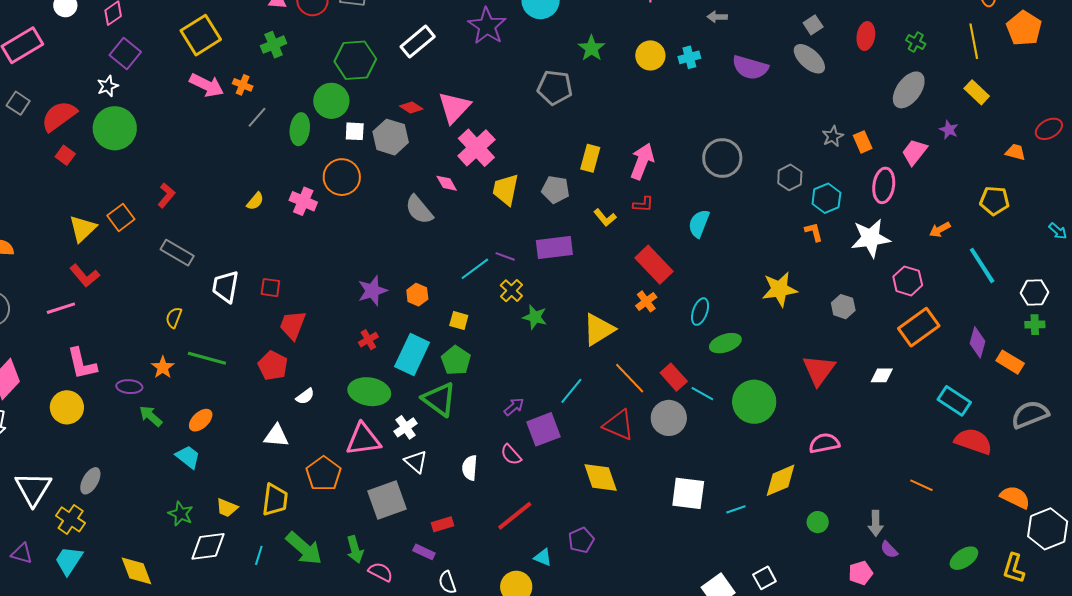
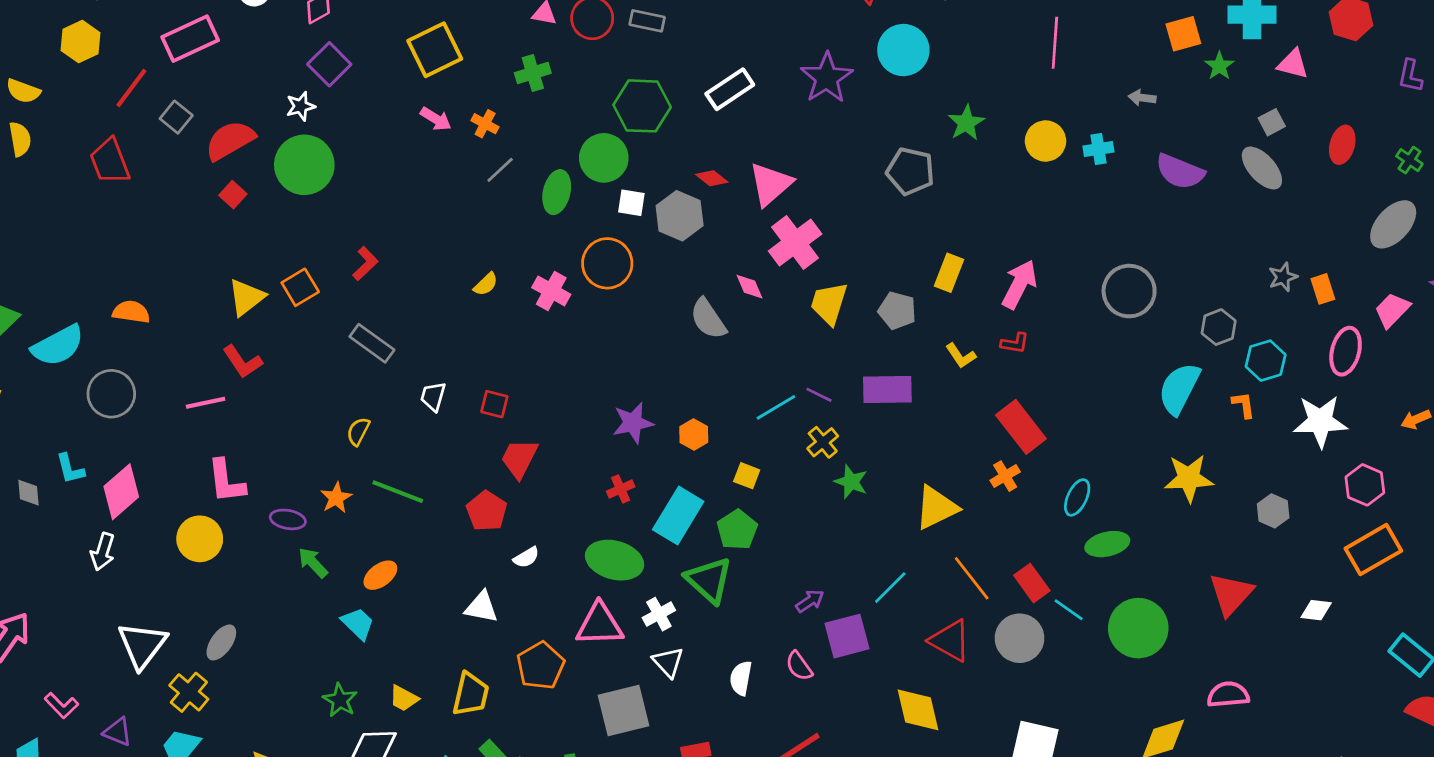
pink arrow: (207, 85) -> (436, 119), size x0.7
cyan semicircle: (699, 224) -> (1179, 389), moved, size x1.4
white trapezoid: (225, 287) -> (433, 396), size x0.7

